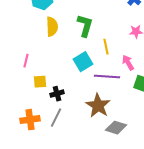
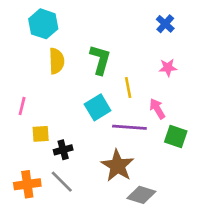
gray line: (56, 118) -> (62, 182), turned -72

